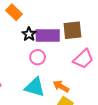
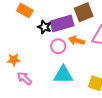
orange arrow: (61, 86) -> (77, 41), moved

